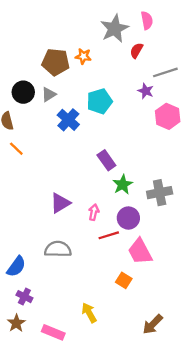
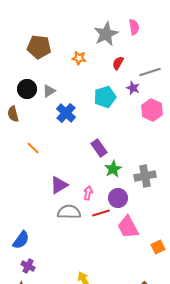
red semicircle: (136, 51) -> (118, 63), moved
brown pentagon: (56, 62) -> (39, 47), moved
cyan pentagon: (99, 101) -> (105, 97), moved
orange line: (16, 149) -> (33, 148), moved
gray semicircle: (58, 249) -> (69, 212), moved
orange square: (124, 280) -> (158, 247), moved, turned 32

